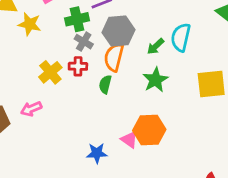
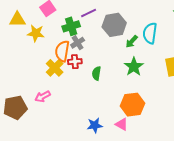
gray hexagon: (118, 31) -> (114, 25), moved
gray cross: (84, 42) -> (78, 43), turned 32
orange semicircle: (114, 57) -> (62, 51), moved
pink triangle: (129, 140) -> (122, 124), moved

